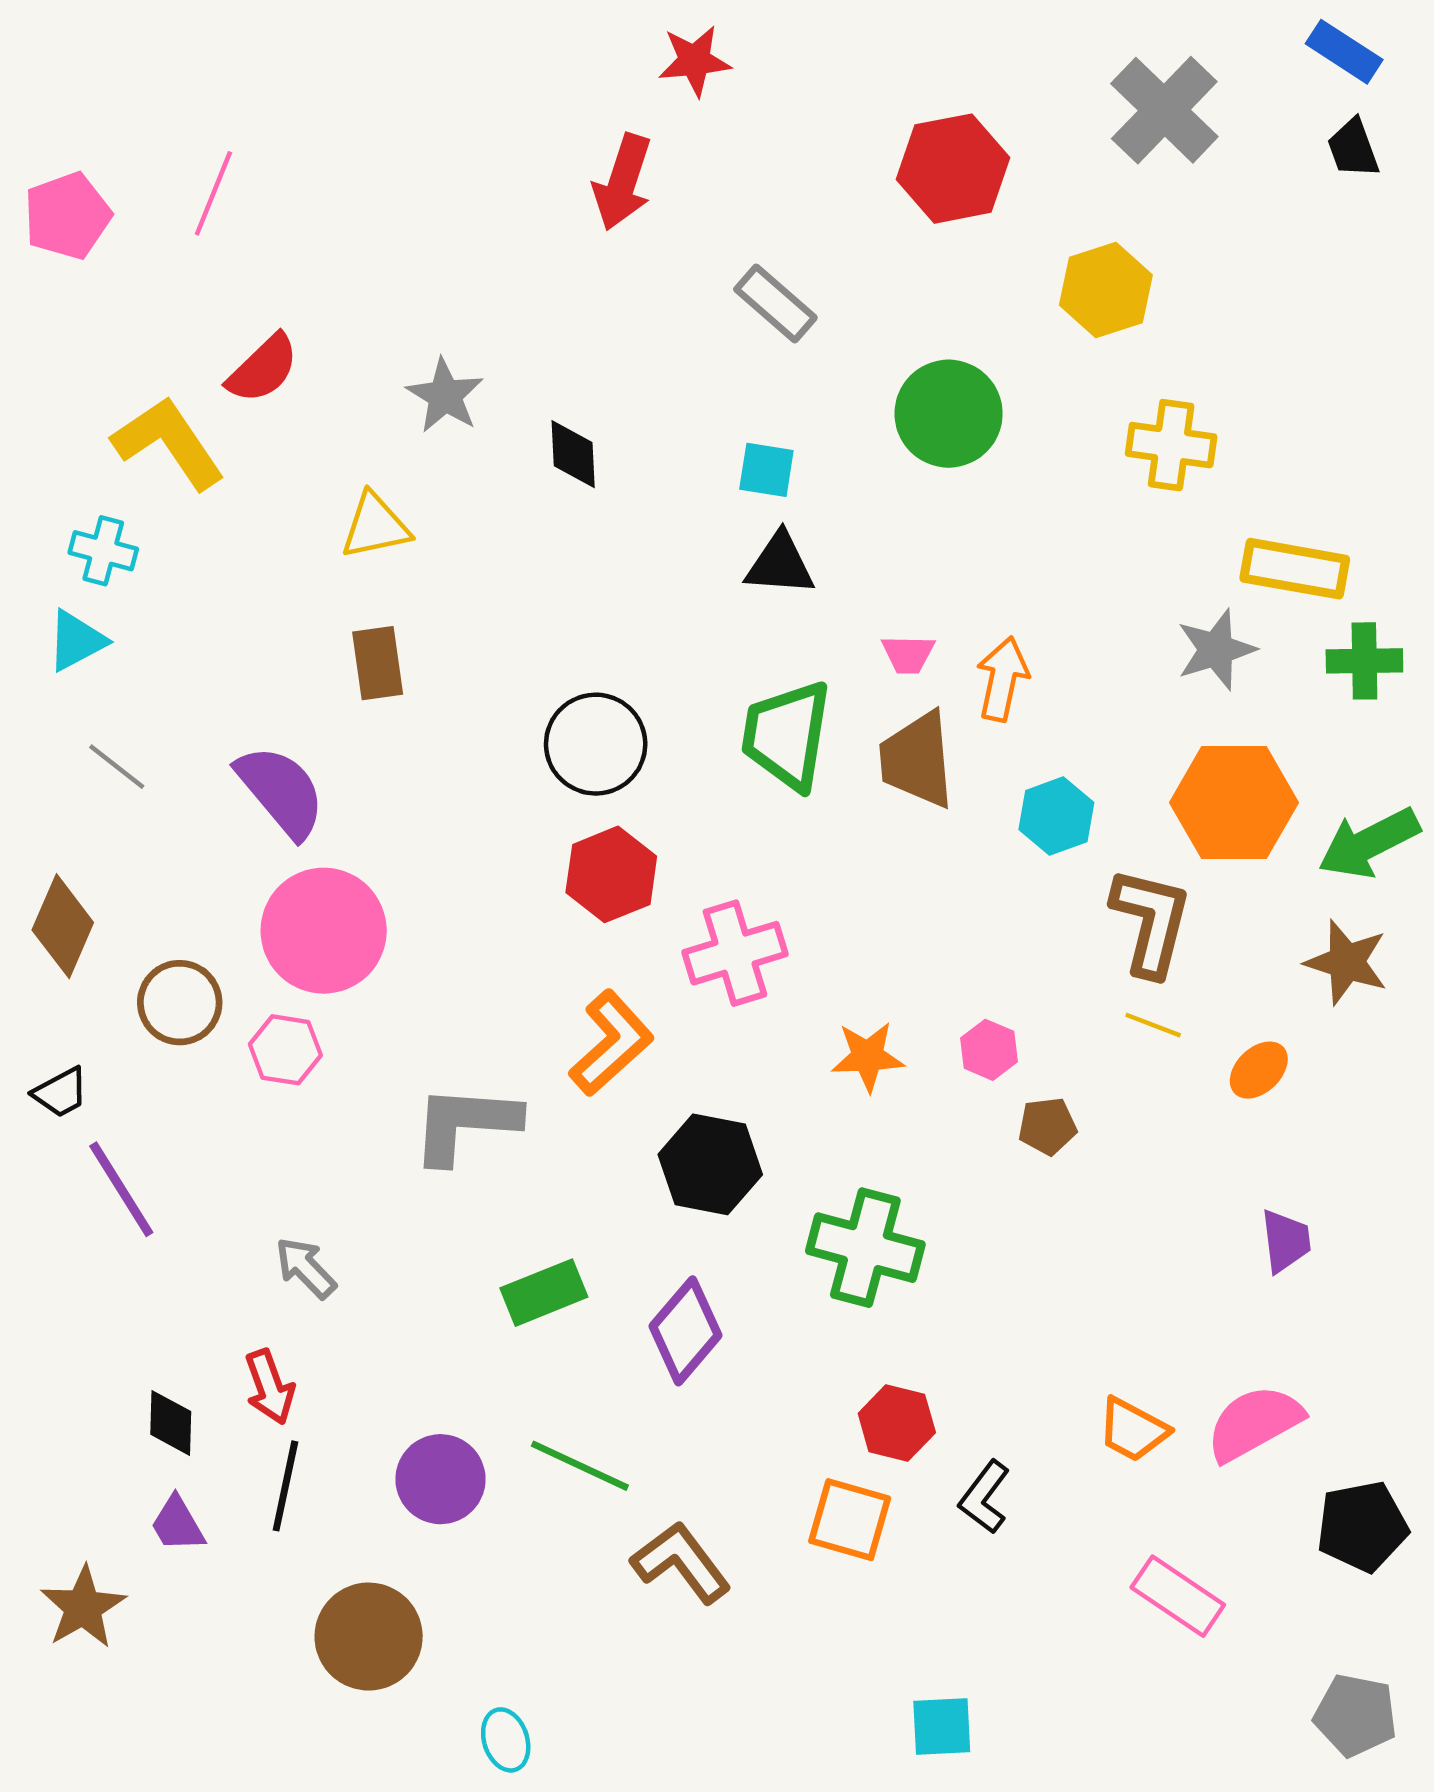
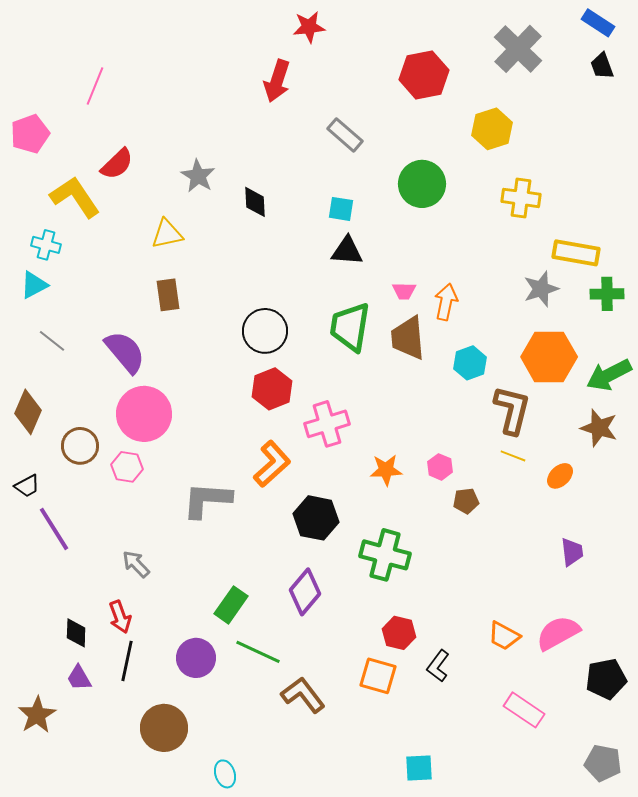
pink pentagon: (67, 216) -> (30, 134), moved
green rectangle: (544, 1293) -> (231, 605), moved, turned -33

